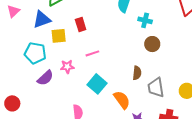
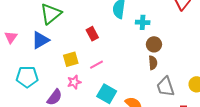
red rectangle: (81, 24) -> (92, 34), moved
yellow square: (59, 36) -> (71, 59), moved
cyan pentagon: (35, 53) -> (27, 77), moved
brown semicircle: (137, 73) -> (153, 63), moved

